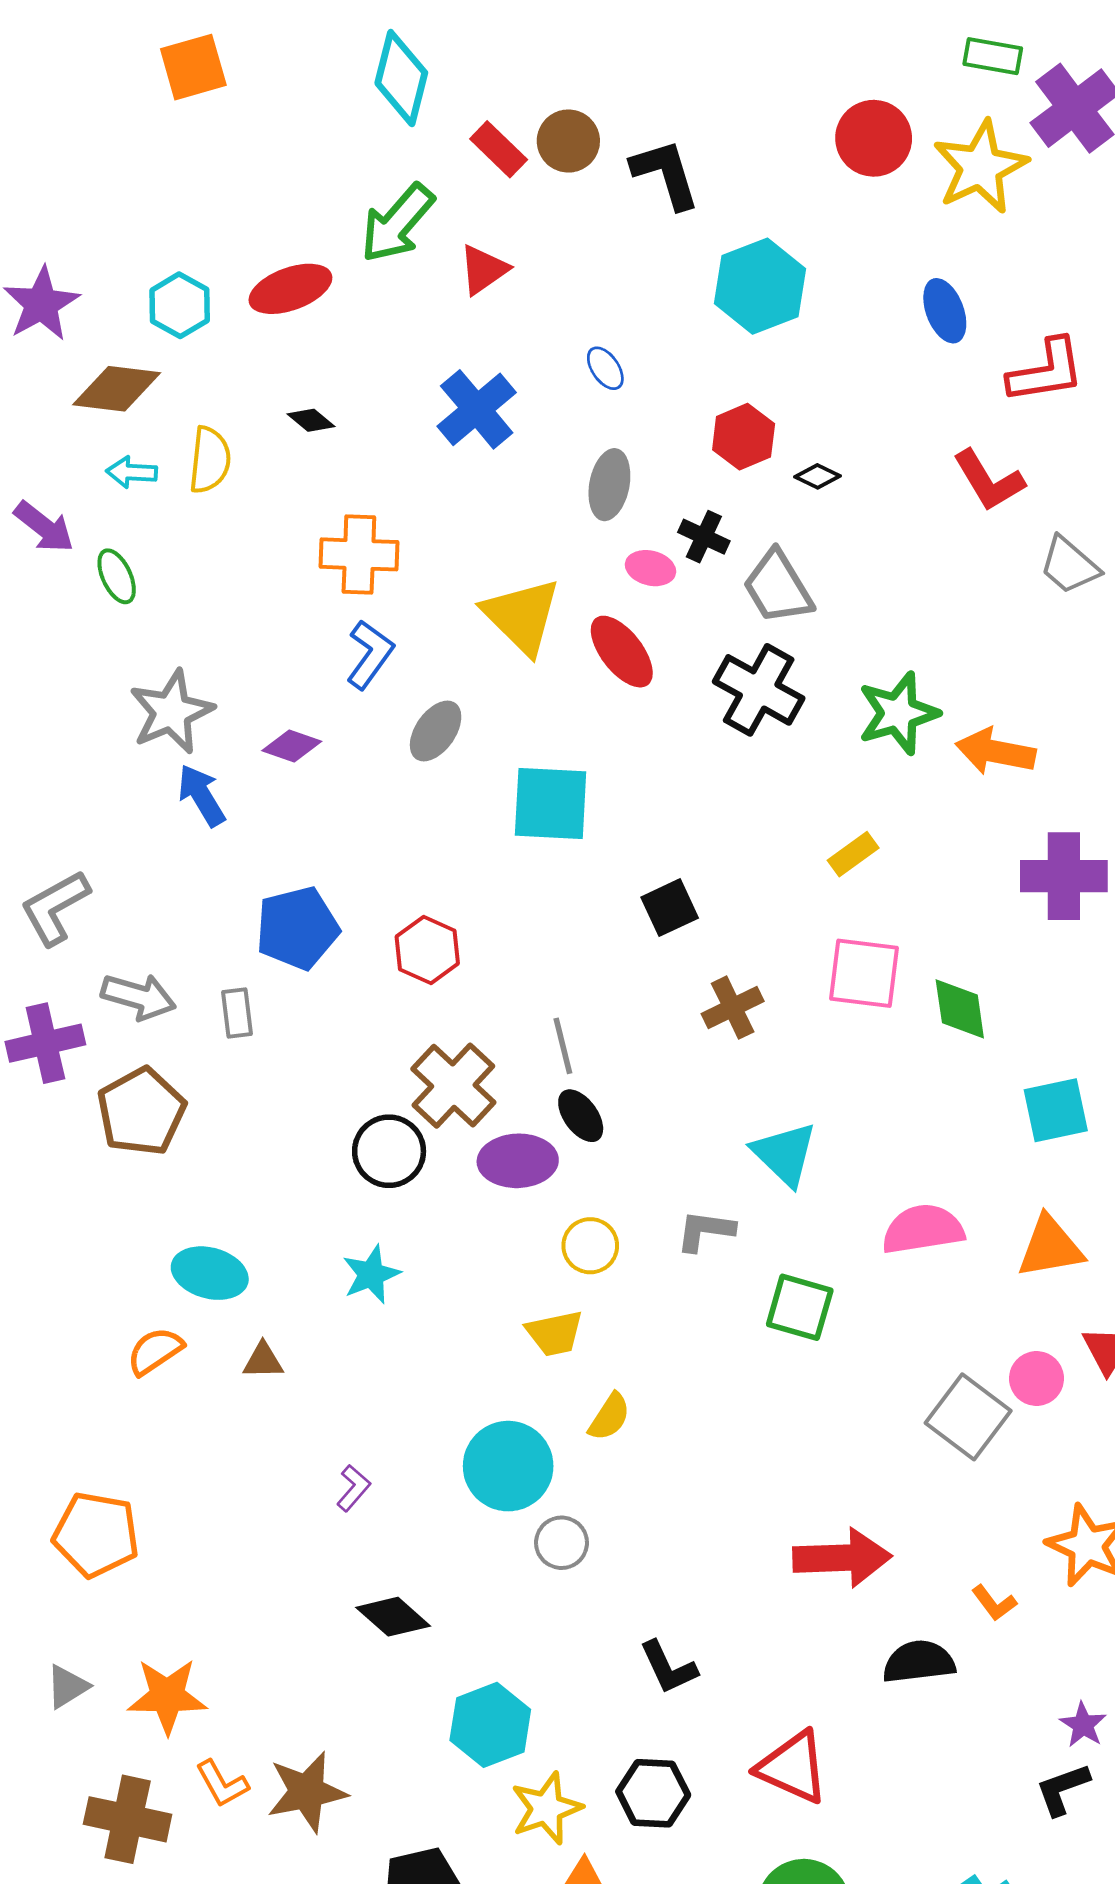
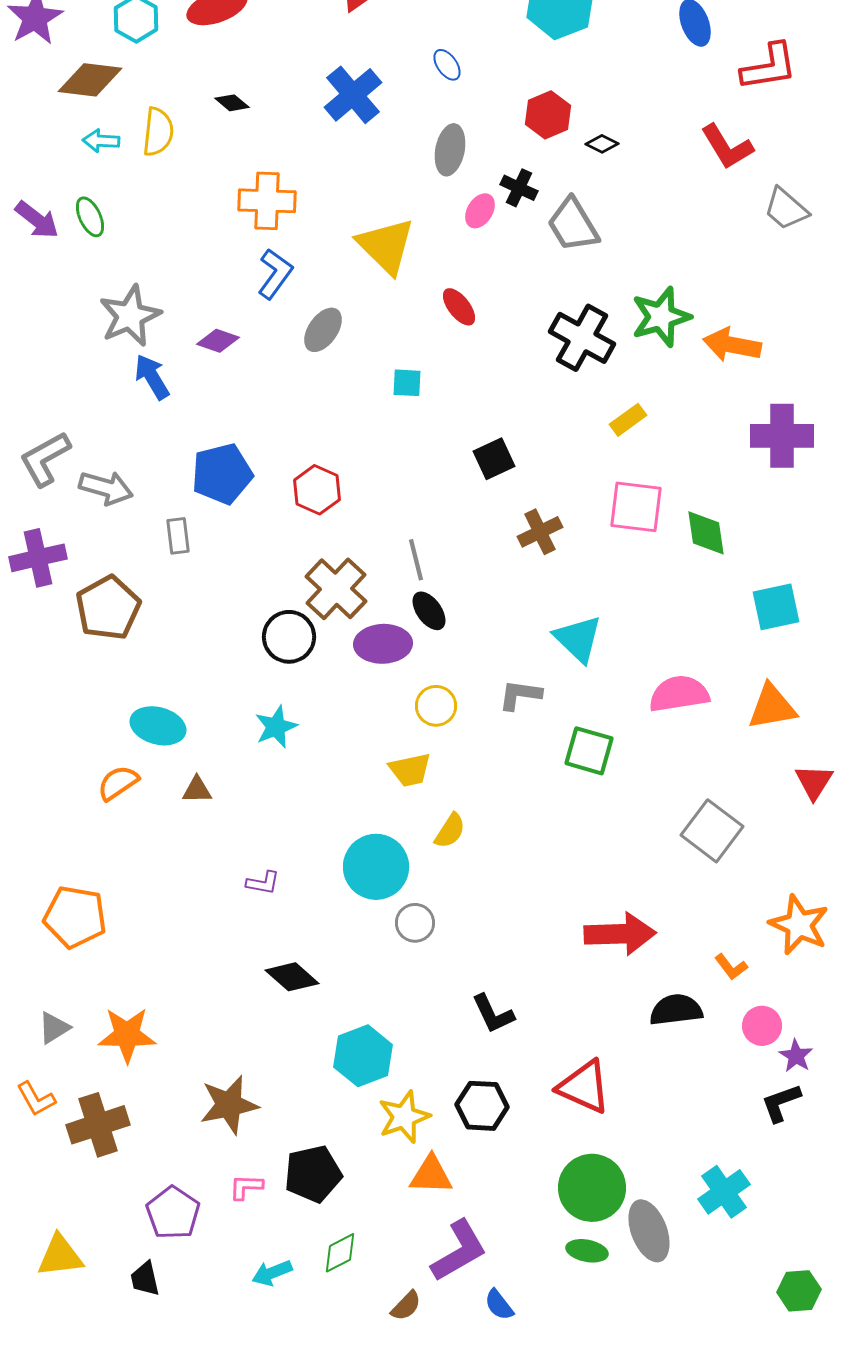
purple arrow: (44, 527) -> (37, 220), moved
pink ellipse: (650, 568) -> (480, 211), turned -72
red ellipse: (622, 652) -> (459, 307), moved, size x0.7
black cross: (759, 690) -> (582, 338), moved
cyan square: (551, 804) -> (407, 383), size x0.5
gray arrow: (139, 997) -> (106, 488), moved
pink circle: (1037, 1378) -> (762, 1026), moved
purple L-shape: (353, 1488) -> (263, 883), turned 60
orange L-shape: (222, 1784) -> (36, 1099), moved
brown cross: (128, 1819) -> (98, 1125), turned -30

